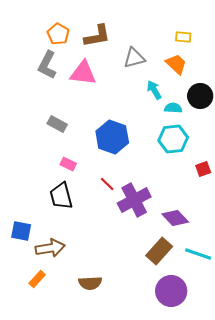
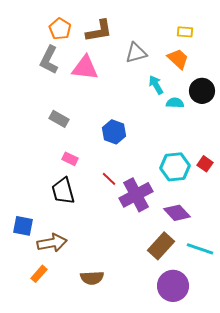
blue hexagon: (112, 137) -> (114, 132), size x0.7
cyan hexagon: (173, 139) -> (175, 167), moved
red square: (203, 169) -> (205, 164), turned -35

